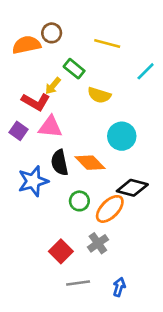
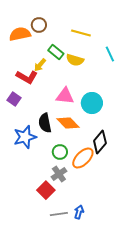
cyan line: (146, 71) -> (110, 54), turned -70
yellow semicircle: (99, 95) -> (75, 60), moved
pink triangle: (50, 127) -> (65, 96), moved
black diamond: (132, 188) -> (100, 142), turned -65
gray cross: (98, 243) -> (59, 174), moved
blue arrow: (119, 287) -> (79, 212), moved

